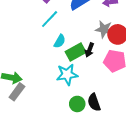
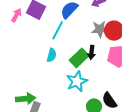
cyan line: (50, 19) -> (58, 30), moved
cyan semicircle: (60, 41) -> (52, 55), moved

